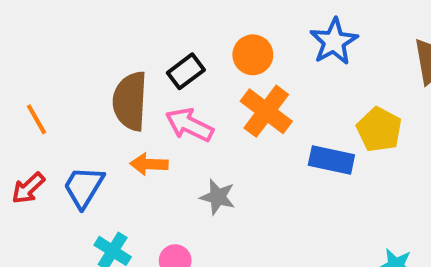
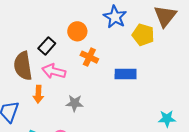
orange cross: (266, 111) -> (89, 57), size x0.7
yellow pentagon: (379, 129) -> (143, 35), moved
orange arrow: (149, 164) -> (38, 94), turned -78

